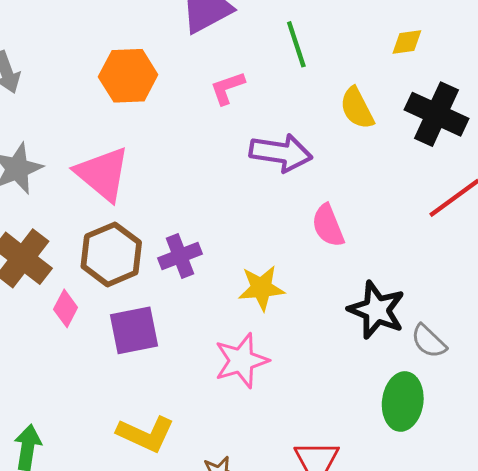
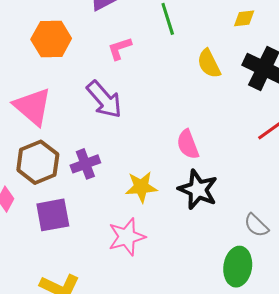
purple arrow: (281, 153) -> (104, 99), moved, turned 39
black star: (377, 310) -> (198, 190), moved

